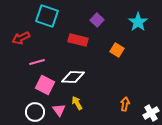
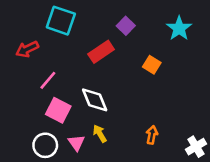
red rectangle: (78, 40) -> (101, 52), turned -48
pink line: (37, 62) -> (48, 80), turned -35
white diamond: (73, 77) -> (95, 100), turned 65
orange arrow: (125, 104) -> (152, 135), moved

